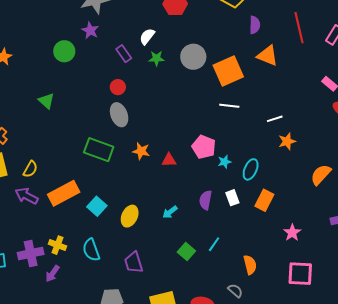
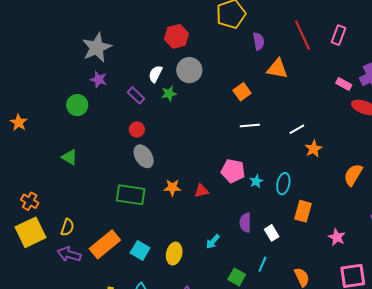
gray circle: (193, 57) -> (189, 70), moved
orange square: (228, 71) -> (242, 92), size x0.6
white rectangle: (232, 198) -> (272, 233), moved

